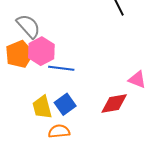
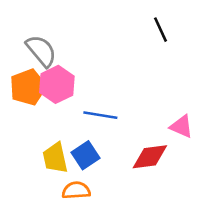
blue line: (61, 68) -> (100, 115), moved

